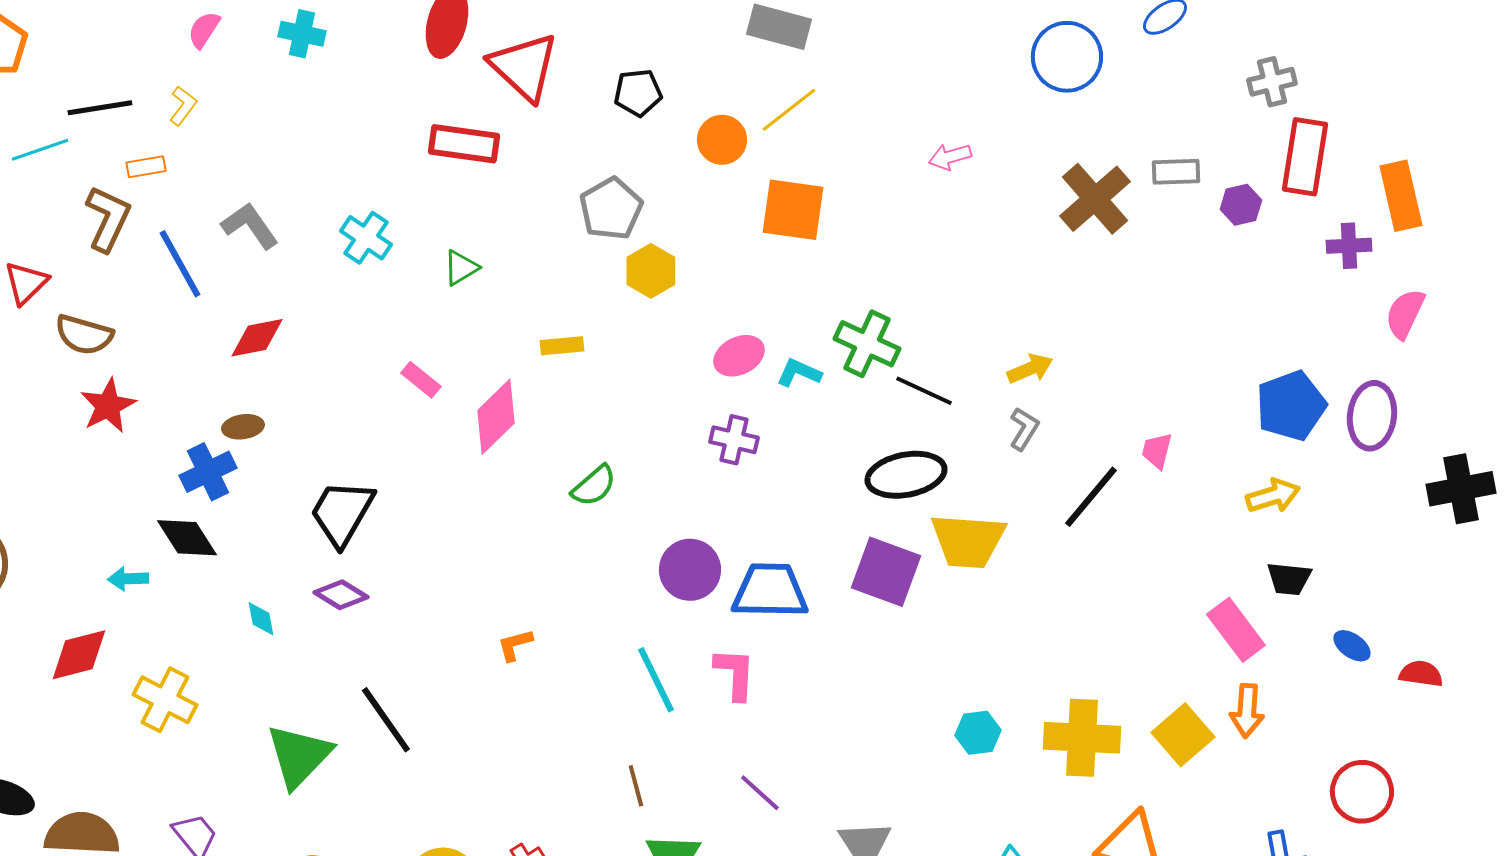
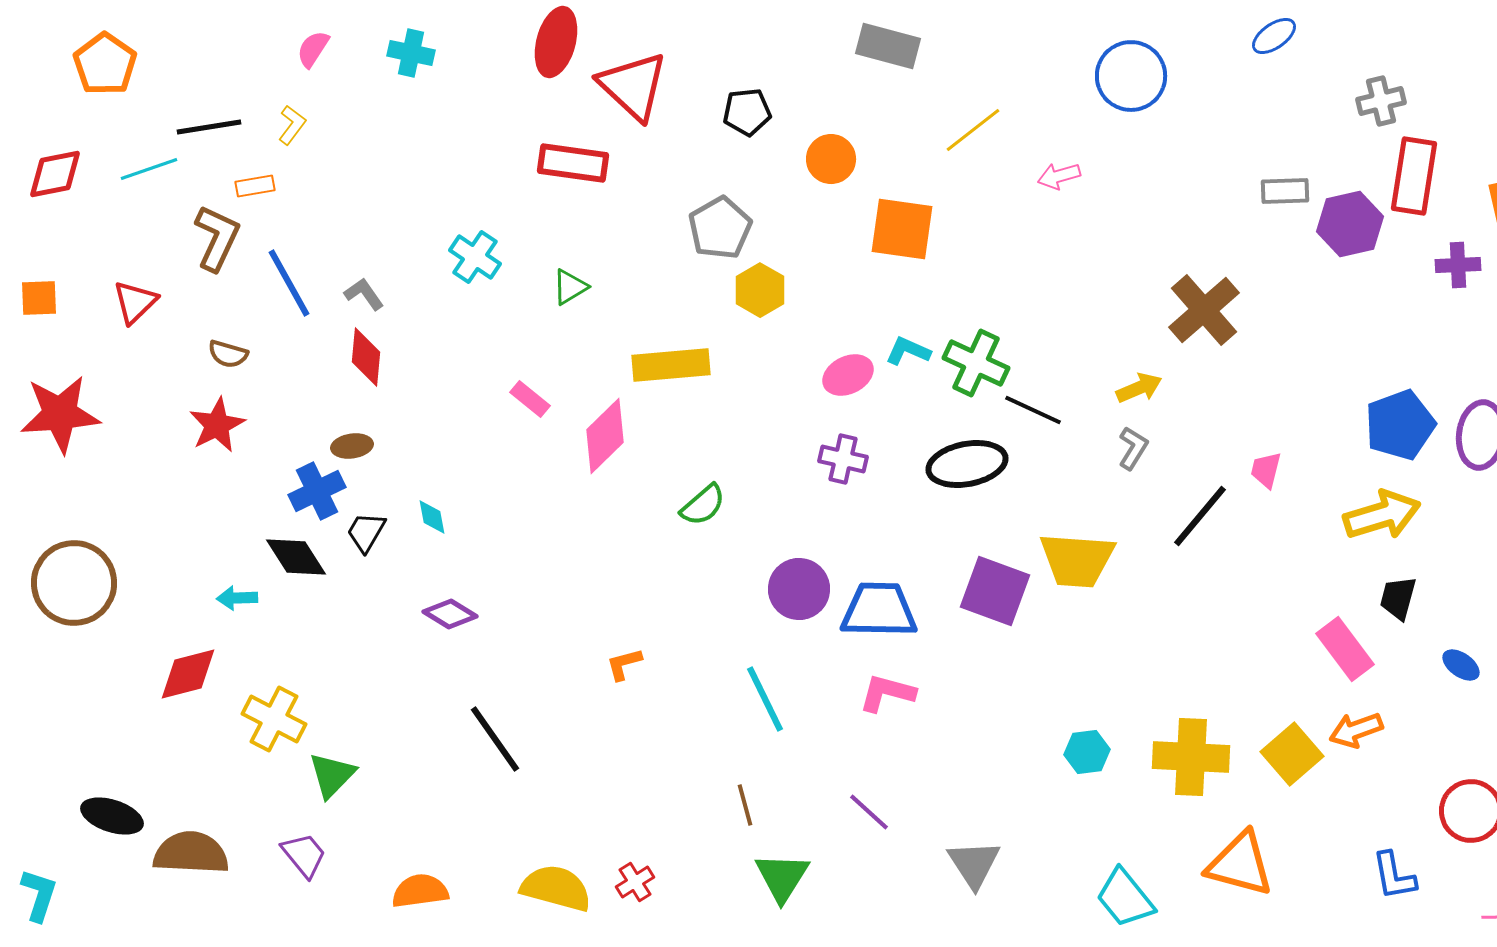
blue circle: (1067, 57) -> (1131, 76), moved
yellow line: (789, 110) -> (973, 130), moved
brown cross: (1095, 199) -> (1204, 310), moved
purple hexagon: (1241, 205) -> (1350, 224), size x1.6
gray L-shape: (250, 226) -> (364, 294), moved, size x0.7
brown semicircle: (84, 335) -> (228, 354), moved, size x0.7
red diamond: (257, 338) -> (366, 357), turned -74
yellow rectangle: (562, 346) -> (671, 365), size x1.8
cyan L-shape: (799, 373) -> (908, 351), moved
black ellipse: (906, 475) -> (967, 464), moved
yellow arrow: (1273, 496) -> (1382, 515), size x1.4
black trapezoid: (342, 513) -> (366, 532), moved, size x0.6
black trapezoid: (1289, 579) -> (1398, 598), turned 99
cyan diamond: (261, 619) -> (432, 517), moved
pink L-shape: (735, 674) -> (887, 693), moved, turned -78
orange arrow: (1247, 711) -> (1356, 730), turned 66
green triangle: (299, 756) -> (332, 775), moved, size x0.7

